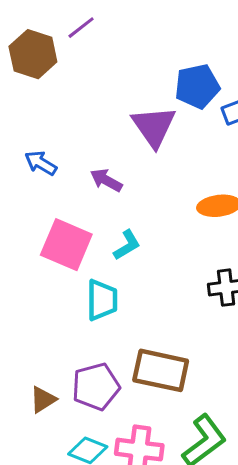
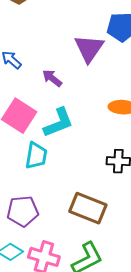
cyan L-shape: (127, 245) -> (58, 123), size x1.6
brown rectangle: (161, 370) -> (88, 208), moved

